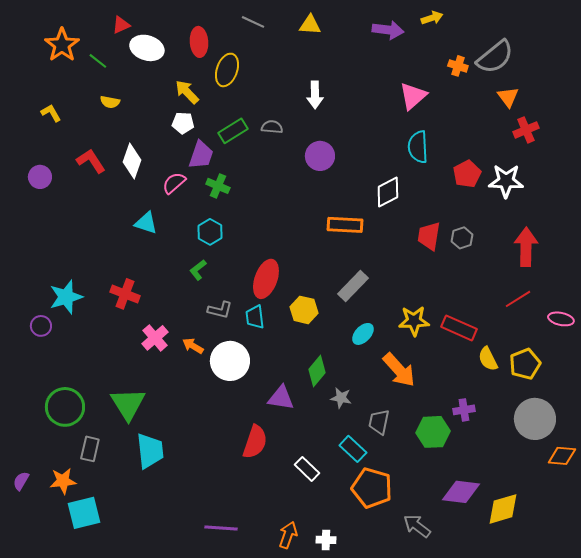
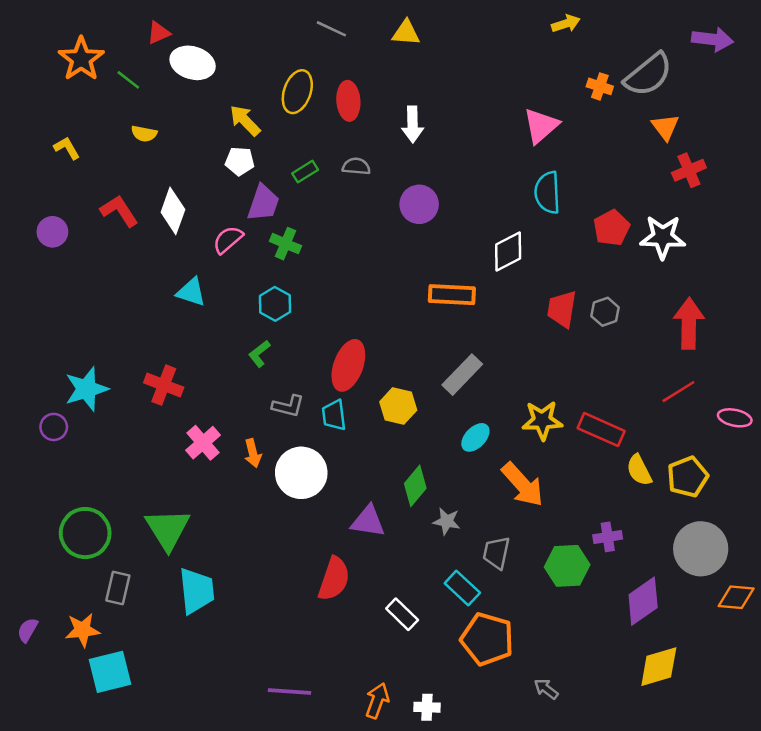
purple arrow: (388, 30) -> (712, 39), moved
red ellipse: (199, 42) -> (348, 101), moved
green rectangle: (233, 131) -> (305, 172), size x0.7
orange arrow: (193, 346) -> (253, 453), turned -135
purple diamond: (461, 492) -> (643, 601), moved, turned -42
gray arrow: (417, 526) -> (546, 689), size x0.7

